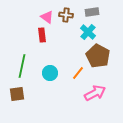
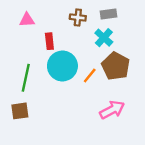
pink triangle: (47, 17) -> (27, 20), moved, turned -40
cyan circle: (50, 73) -> (62, 66), moved, size x1.6
orange line: (78, 73) -> (90, 75), moved

